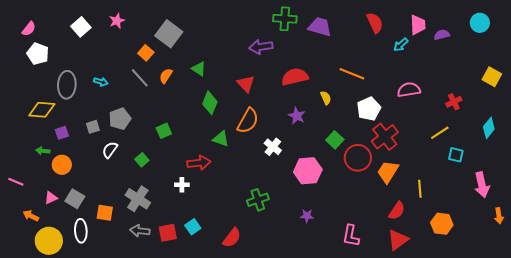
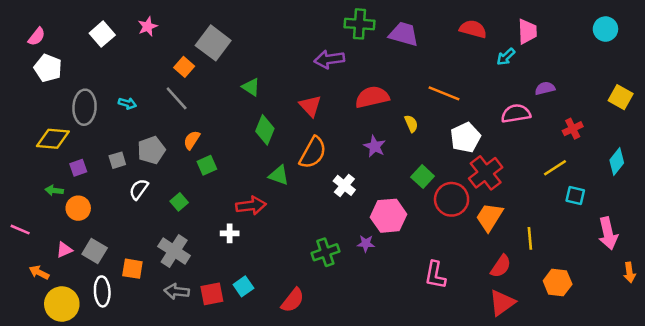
red semicircle: (375, 23) -> (473, 29), turned -50
purple semicircle: (442, 35) -> (545, 88), moved
orange semicircle: (166, 76) -> (192, 140), moved
purple star: (307, 216) -> (366, 243), moved
pink L-shape: (351, 236) -> (435, 275), moved

